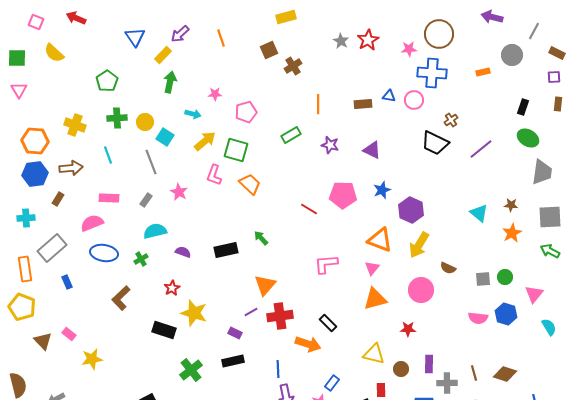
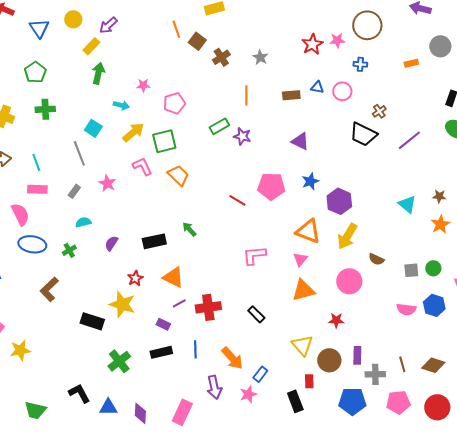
blue triangle: (135, 37) -> (39, 28), moved
orange line: (221, 38) -> (176, 29), moved
red star: (368, 40) -> (312, 44), moved
gray star: (341, 41) -> (260, 57), moved
brown square: (269, 50) -> (197, 41), turned -30
blue cross: (432, 73) -> (360, 64), size x0.5
yellow circle: (145, 122) -> (73, 19), moved
purple star: (330, 145) -> (242, 136), moved
green square: (236, 150) -> (164, 141), turned -30
cyan line: (108, 155) -> (36, 162), moved
pink L-shape: (214, 175) -> (142, 166), turned 135
pink semicircle: (92, 223) -> (20, 214), turned 85
cyan semicircle: (155, 231) -> (83, 222), size x0.7
purple semicircle: (183, 252) -> (111, 243), turned -77
orange triangle: (265, 285) -> (173, 277), moved, turned -45
red star: (172, 288) -> (135, 278), moved
orange arrow: (308, 344) -> (232, 358), moved, turned 30
yellow triangle: (374, 354) -> (302, 345), turned 35
blue line: (278, 369) -> (195, 349), moved
brown circle: (401, 369) -> (329, 360), size x1.5

